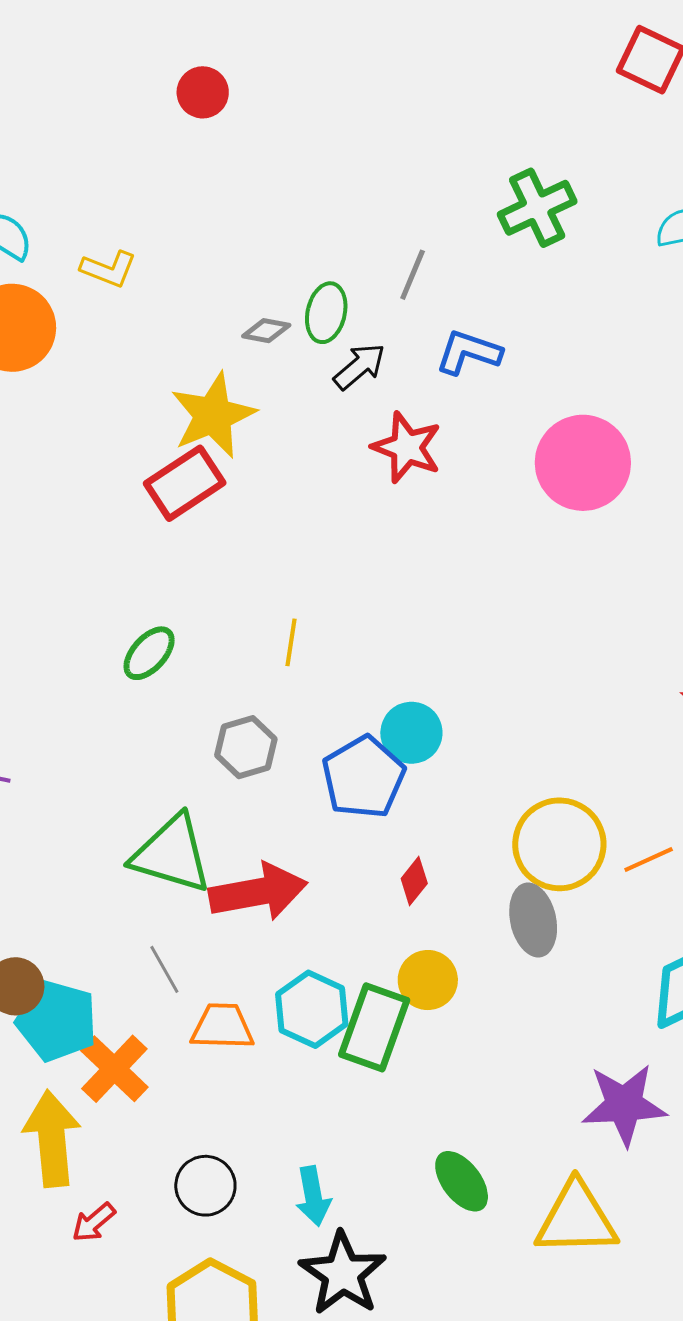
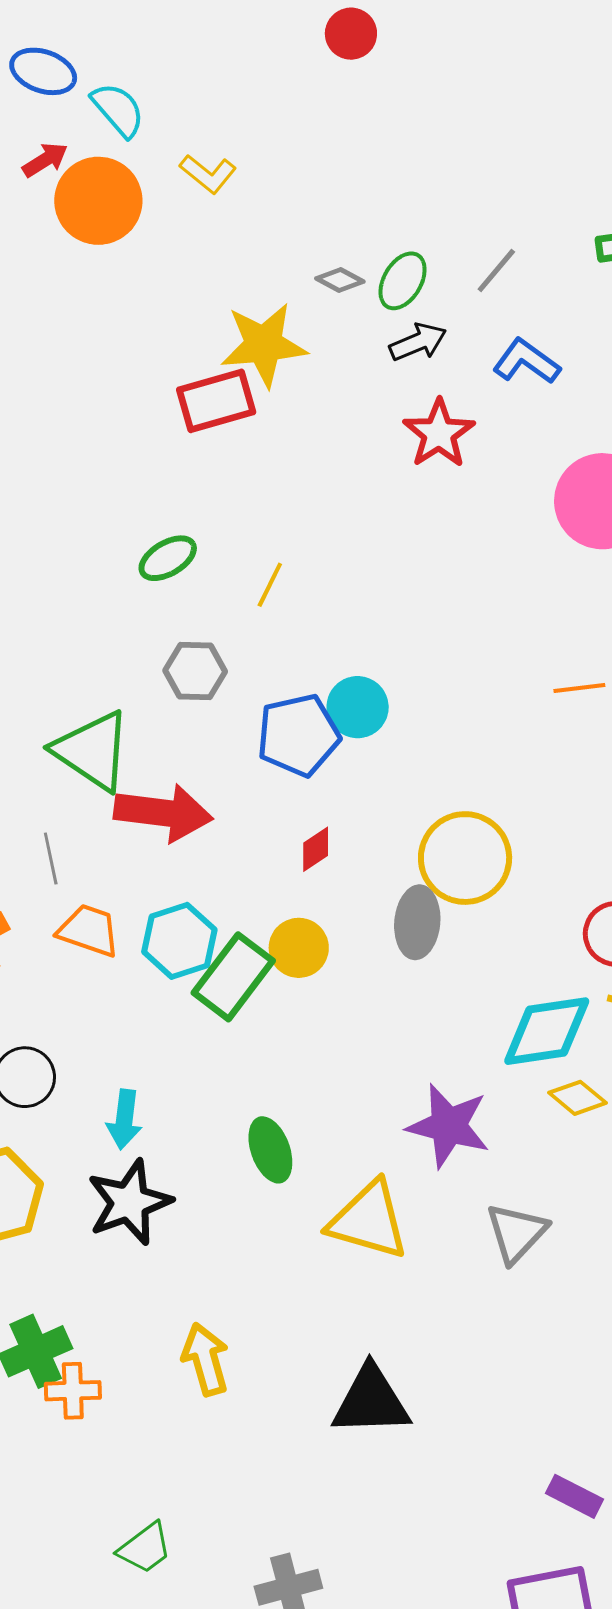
green ellipse: (149, 653) -> (168, 558), moved
orange line: (649, 859) -> (579, 688), moved

